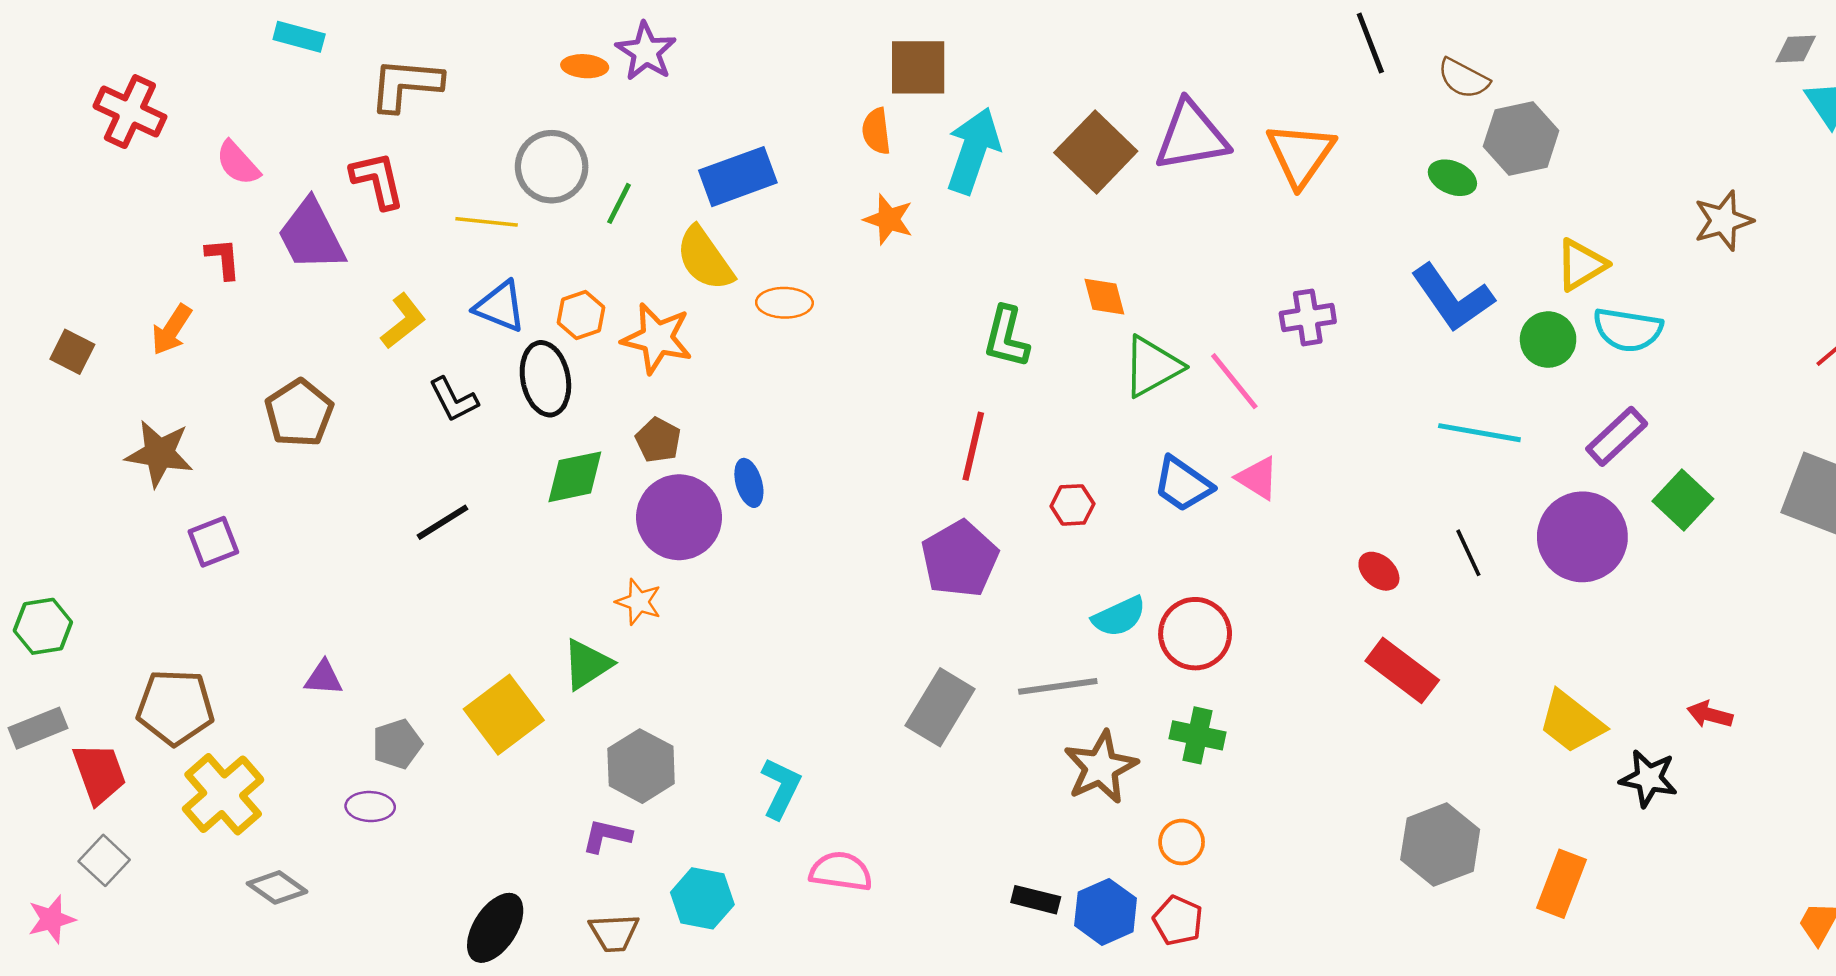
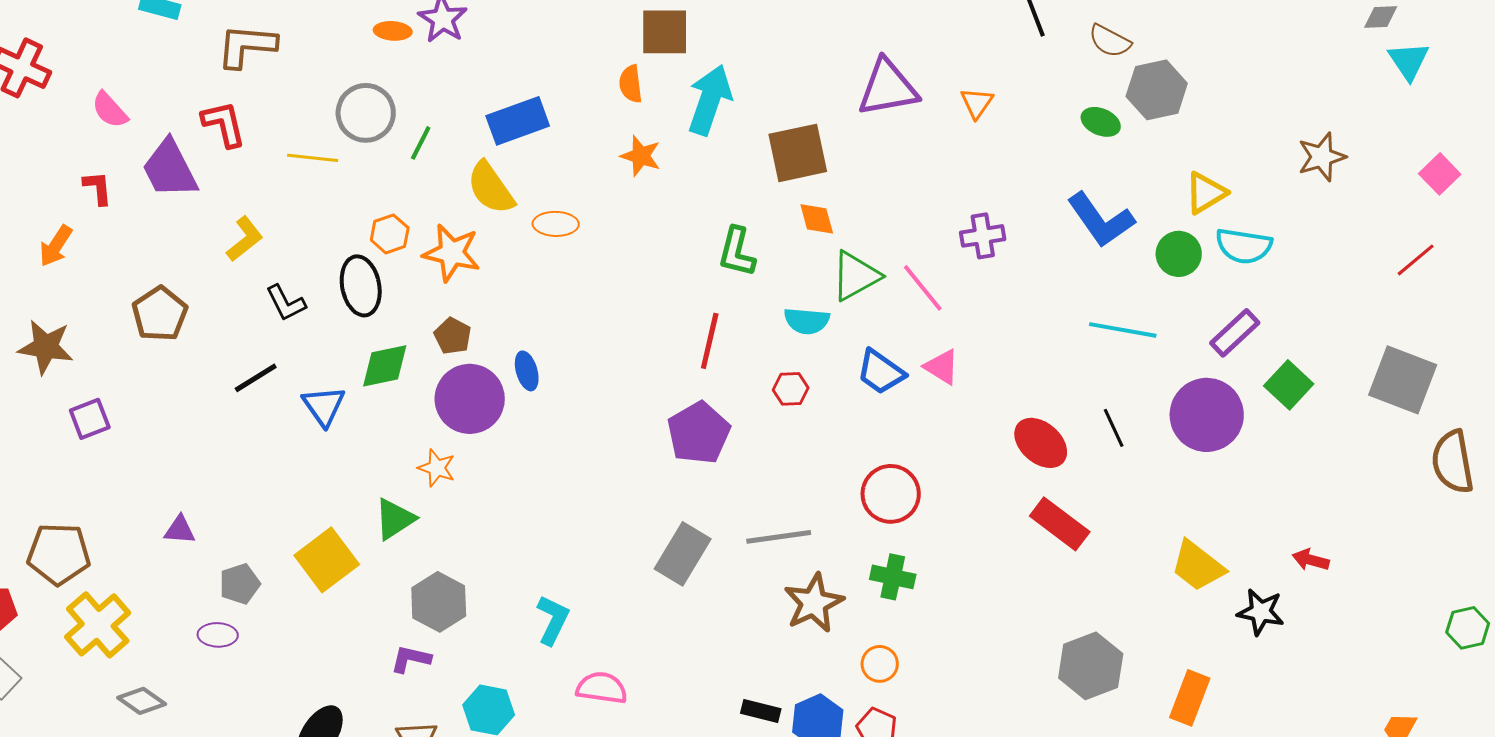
brown square: (1096, 152) -> (798, 153), moved, turned 34
orange triangle: (1300, 154) -> (977, 103), size x0.6
blue triangle: (500, 306) -> (324, 406), moved, turned 33
black line: (442, 522) -> (256, 378), moved
red ellipse: (1379, 571) -> (1041, 443), size x1.6
cyan semicircle: (1119, 617) -> (807, 321), moved, turned 30

